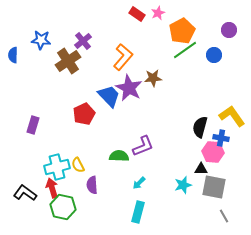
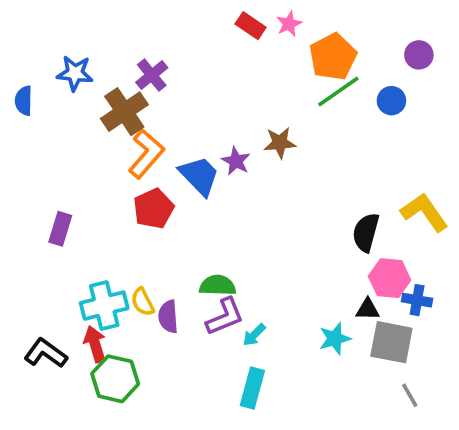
orange L-shape: (123, 57) -> (146, 154), moved
purple star: (129, 88) -> (236, 161), size x0.6
blue cross: (221, 138) -> (417, 300), moved
purple L-shape: (143, 146) -> (225, 317), moved
purple semicircle: (92, 185) -> (168, 317), moved

